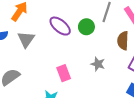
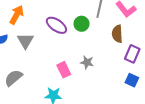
gray star: (98, 64) -> (87, 62), moved

